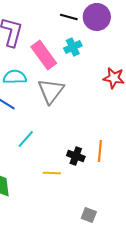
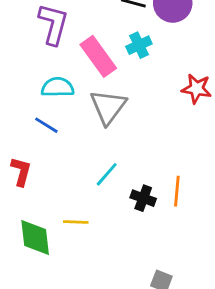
cyan line: (26, 139) -> (107, 174), moved
yellow line: (52, 173) -> (76, 222), moved

